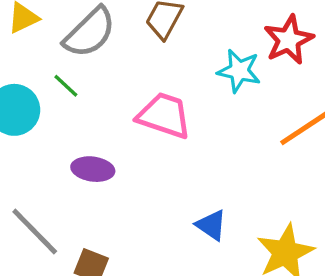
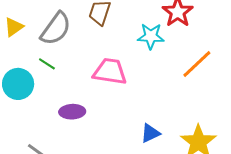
blue triangle: (211, 225) -> (150, 133), turned -50

